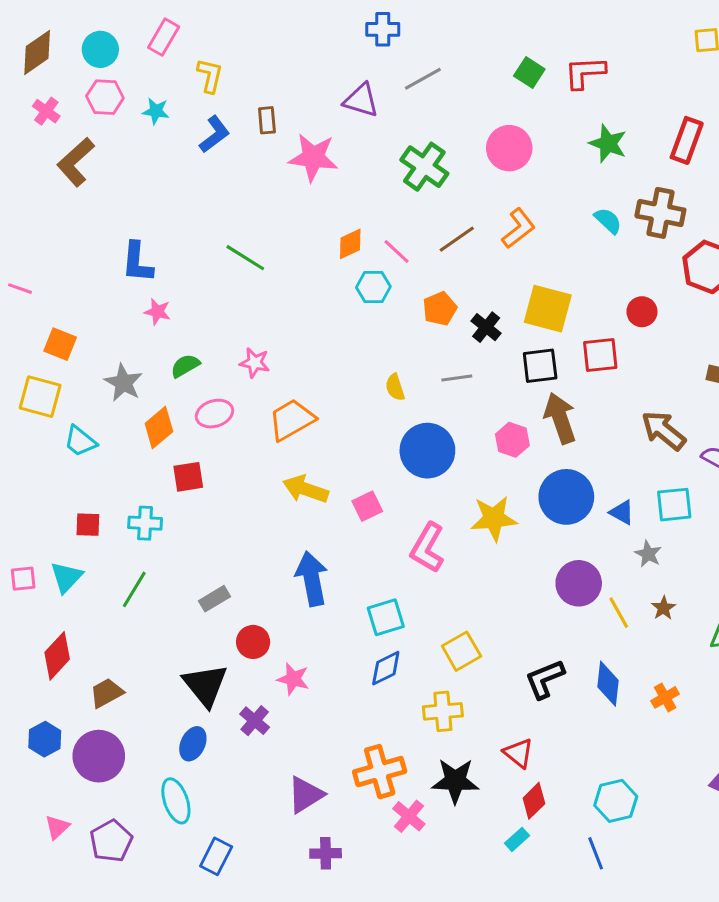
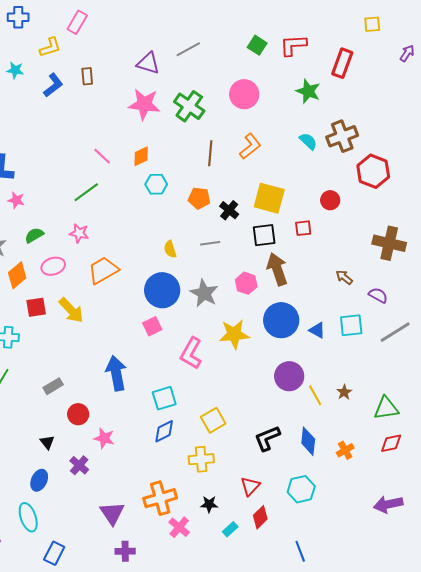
blue cross: (383, 29) -> (18, 17), moved
pink rectangle: (164, 37) -> (77, 22), moved
yellow L-shape: (210, 76) -> (50, 47), turned 60
red rectangle: (687, 140) -> (342, 63), moved
pink star: (313, 157) -> (144, 104), moved
brown cross: (660, 213) -> (342, 136), turned -32
brown line: (457, 239) -> (210, 153), turned -50
pink line: (397, 252) -> (102, 156), moved
green line: (245, 258) -> (86, 192), moved, turned -68
orange pentagon: (440, 309) -> (199, 198), turned 30
red square: (600, 355) -> (303, 228), size x0.7
brown arrow: (664, 431) -> (344, 277), size x0.6
blue circle: (427, 451) -> (162, 290), moved
yellow arrow: (306, 489) -> (71, 310), moved, turned -152
gray star: (648, 554) -> (204, 293), moved, size x1.6
black triangle: (205, 685) -> (47, 442), size x0.5
red triangle: (518, 753) -> (250, 486), turned 35
black star: (455, 781) -> (209, 504), size x0.6
purple triangle: (306, 795) -> (112, 513), turned -32
cyan hexagon: (616, 801) -> (301, 489), moved
cyan rectangle: (517, 839) -> (230, 529), moved

